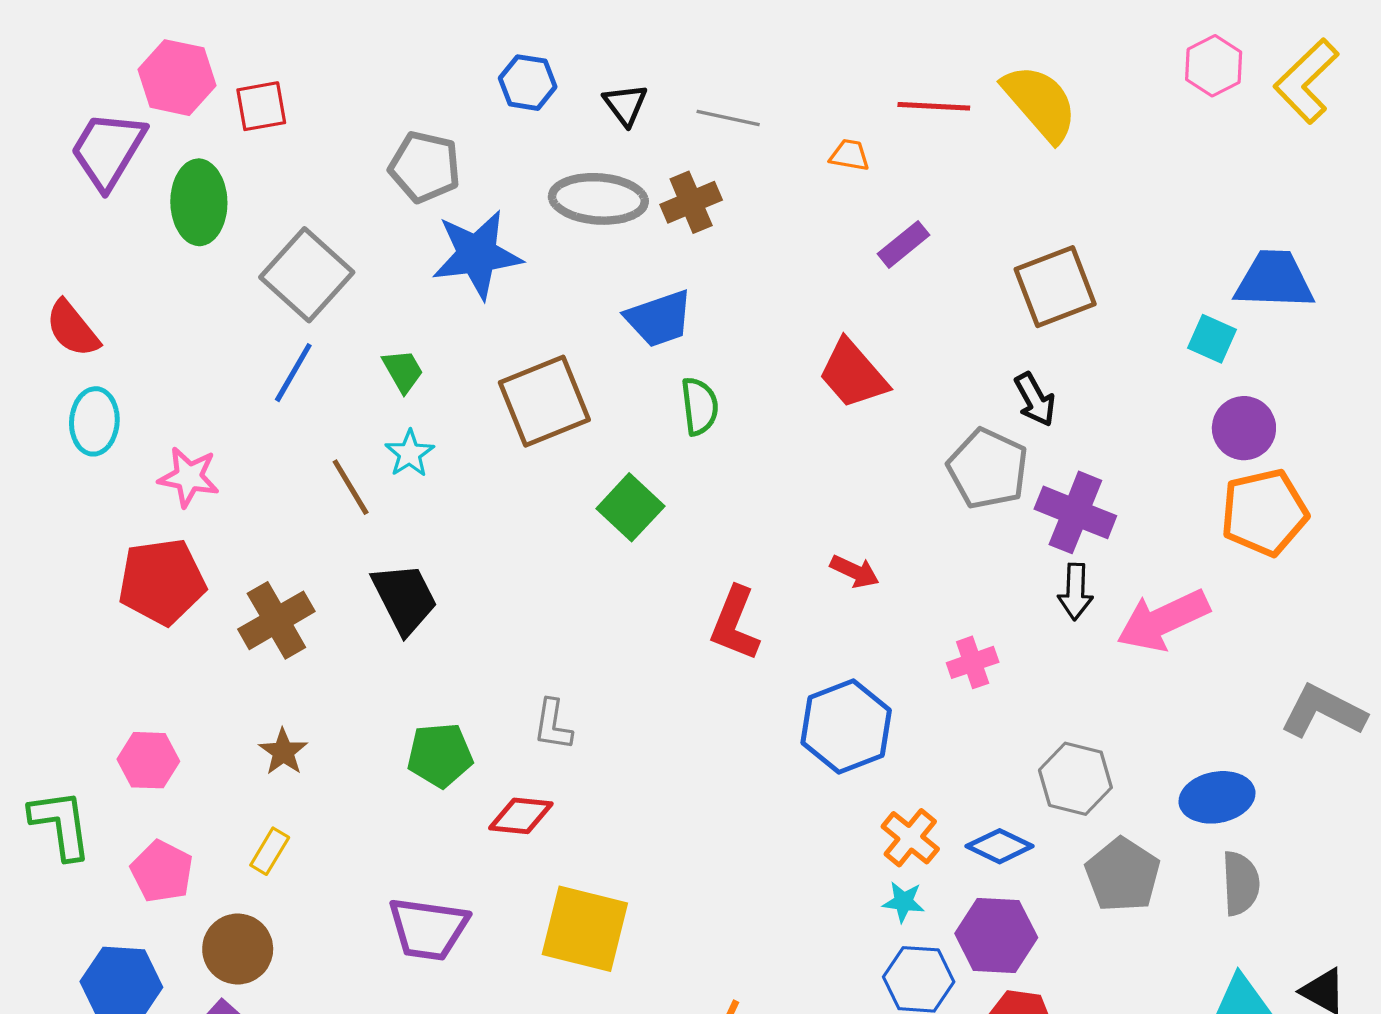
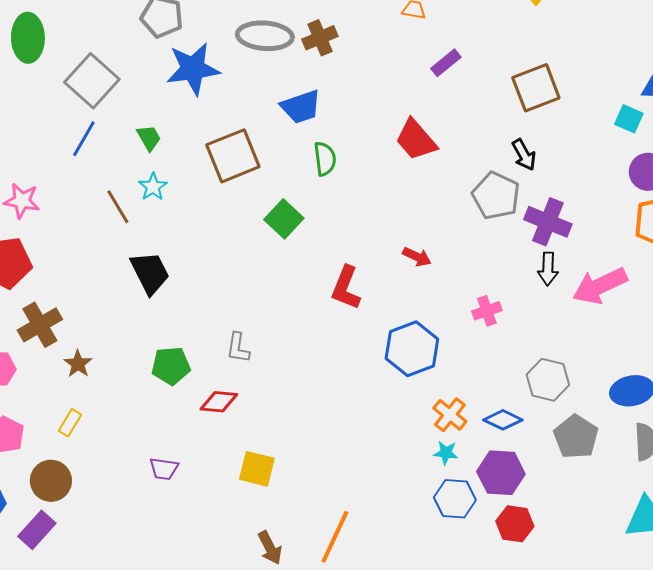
brown cross: (276, 620) -> (40, 325), moved
purple trapezoid: (428, 929) -> (164, 469), size x0.6
yellow square: (585, 929) -> (257, 469), size x0.7

